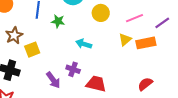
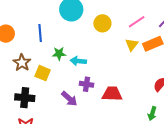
green star: (58, 21) -> (59, 54), moved
cyan arrow: (84, 44) -> (78, 61), moved
yellow square: (32, 50) -> (43, 73), turned -35

